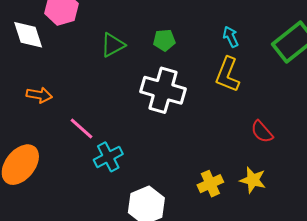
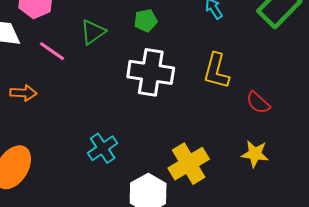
yellow L-shape: (228, 75) -> (216, 71), moved
pink line: (82, 129) -> (52, 51), moved
yellow cross: (210, 184) -> (189, 164), moved, size x1.5

